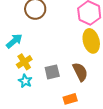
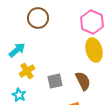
cyan star: (25, 81) -> (19, 95), moved

